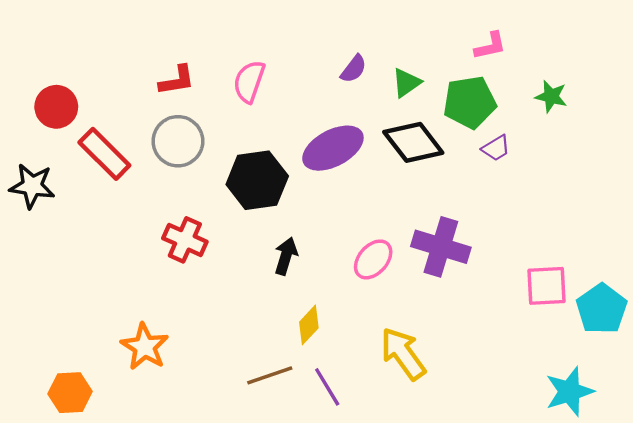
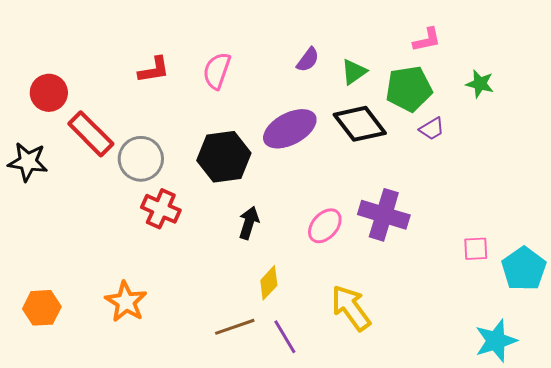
gray circle: (178, 141) -> (141, 159), moved
pink square: (546, 286) -> (476, 249), size x0.7
orange hexagon: (70, 393) -> (42, 308), moved

